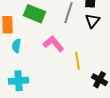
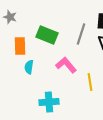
cyan cross: (18, 81) -> (49, 102), moved

